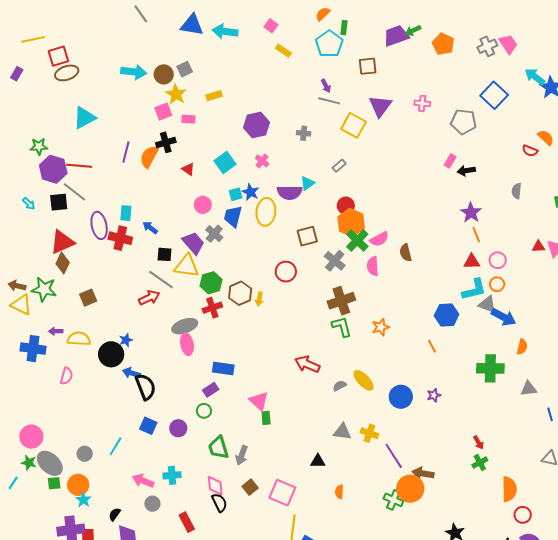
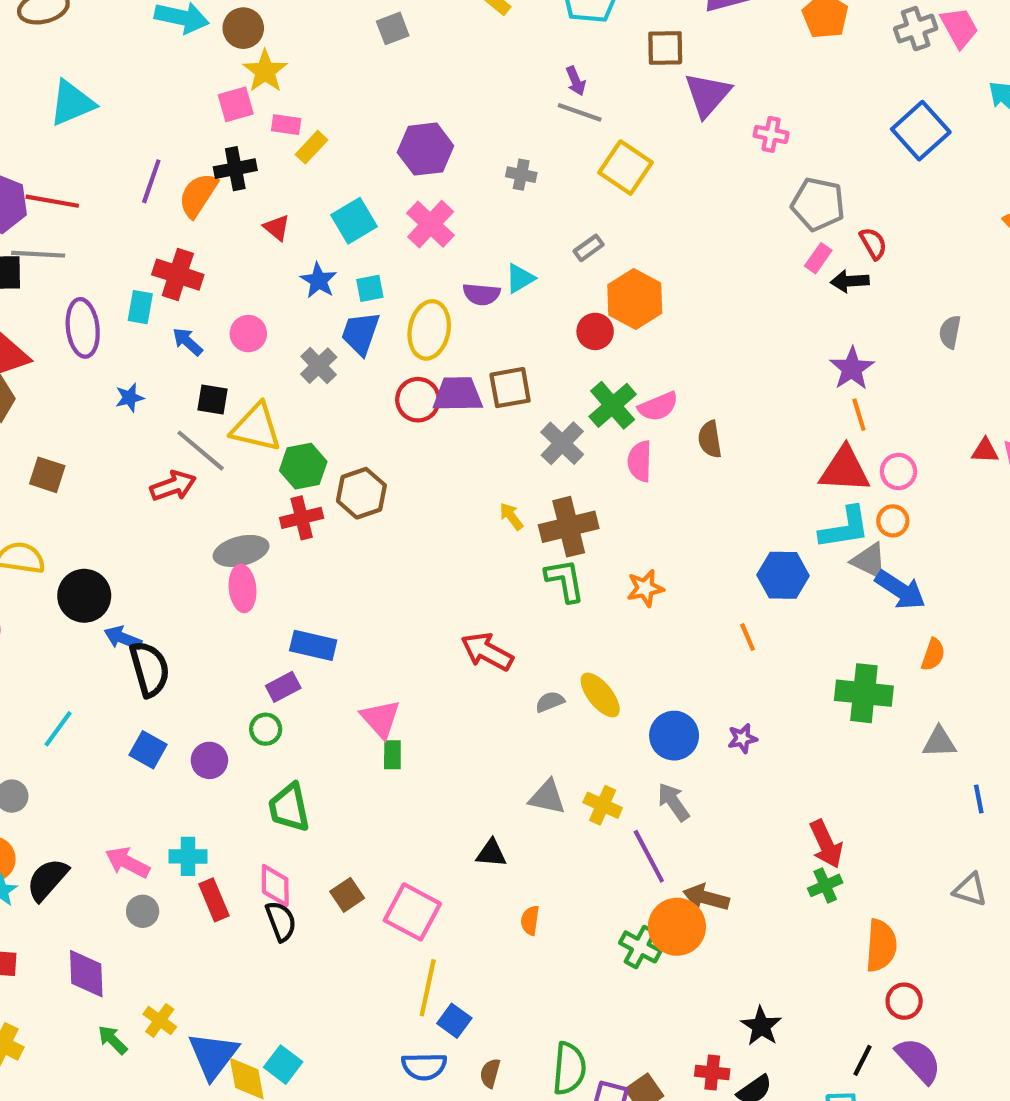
gray square: (185, 69) -> (393, 28), moved
yellow rectangle: (214, 96) -> (312, 147), moved, turned -35
purple triangle: (380, 106) -> (708, 95), moved
gray pentagon: (463, 122) -> (818, 204), moved
red semicircle: (530, 151) -> (873, 243), moved, turned -147
pink cross: (262, 161) -> (431, 224), size x1.6
gray line: (75, 192) -> (38, 254), turned -40
blue star: (251, 192) -> (319, 280), moved
purple semicircle: (290, 192) -> (482, 294), size x0.7
pink circle: (203, 205) -> (248, 334), moved
orange hexagon: (351, 223) -> (635, 299), moved
red cross: (120, 238) -> (178, 275), moved
purple trapezoid: (193, 243) -> (458, 394), moved, turned -55
red triangle: (472, 262) -> (845, 470), size x1.5
red circle: (286, 272) -> (418, 400), moved
brown square: (88, 298) -> (47, 475), turned 36
yellow arrow: (259, 299) -> (511, 516), moved, turned 128
blue star: (126, 340) -> (130, 398), moved
red arrow: (479, 443) -> (826, 844), size x1.6
cyan line: (116, 446) -> (58, 729), moved
gray arrow: (242, 455) -> (673, 802), moved, turned 120
black semicircle: (115, 514) -> (47, 880), moved, size x1.6
red rectangle: (187, 522) -> (214, 900), moved

